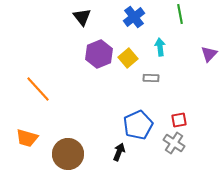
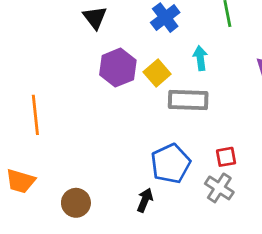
gray rectangle: (151, 78) -> (188, 100), size x1.8
orange line: (38, 89) -> (35, 115), turned 36
brown circle: (68, 154) -> (76, 203), size x0.7

